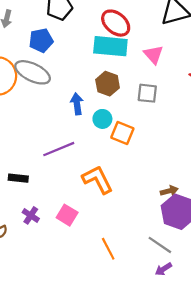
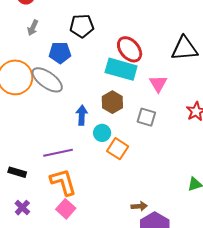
orange L-shape: (98, 180) -> (63, 182), moved
brown arrow: (169, 191) -> (139, 206), moved
pink square: (67, 215) -> (66, 209), moved

